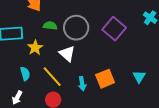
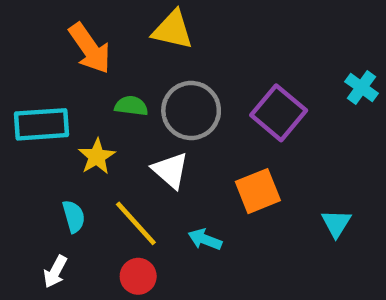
orange square: (105, 79) -> (258, 191), moved
cyan arrow: (82, 84) -> (205, 239), turned 120

